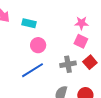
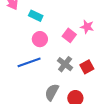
pink square: (81, 41) -> (69, 35), moved
gray cross: (68, 64) -> (65, 64), turned 35

